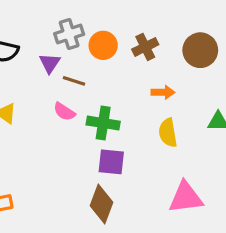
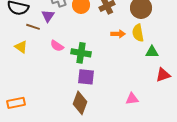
brown line: (74, 81) -> (33, 27), moved
yellow semicircle: (168, 133) -> (138, 33), moved
pink triangle: (186, 198) -> (132, 99), size x0.6

